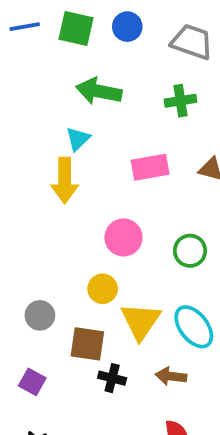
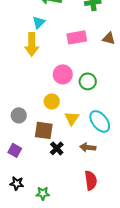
green circle: (190, 251) -> (88, 81), moved
yellow triangle: (141, 321) -> (72, 118), size x0.7
black cross: (112, 378) -> (57, 148), turned 32

